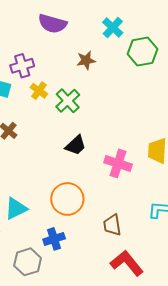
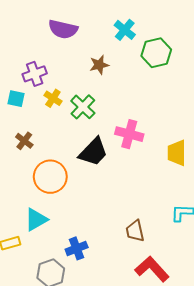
black trapezoid: (76, 145) -> (93, 152), size x1.4
pink cross: (118, 163) -> (129, 134), moved
orange circle: (67, 199) -> (50, 177), moved

